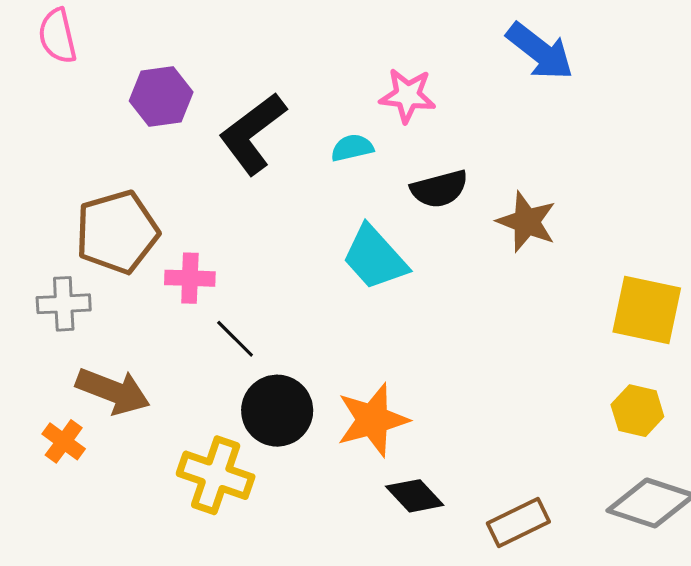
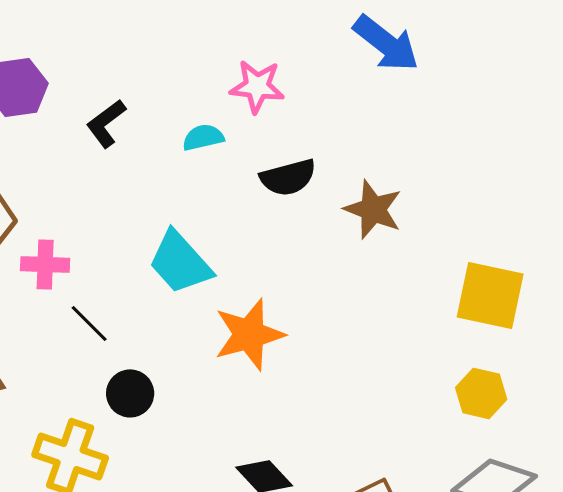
black L-shape: (253, 133) -> (106, 123), size x0.6
cyan trapezoid: (375, 258) -> (180, 262), moved
black circle: (277, 411) -> (130, 393), size x0.7
orange star: (373, 420) -> (249, 334), moved

